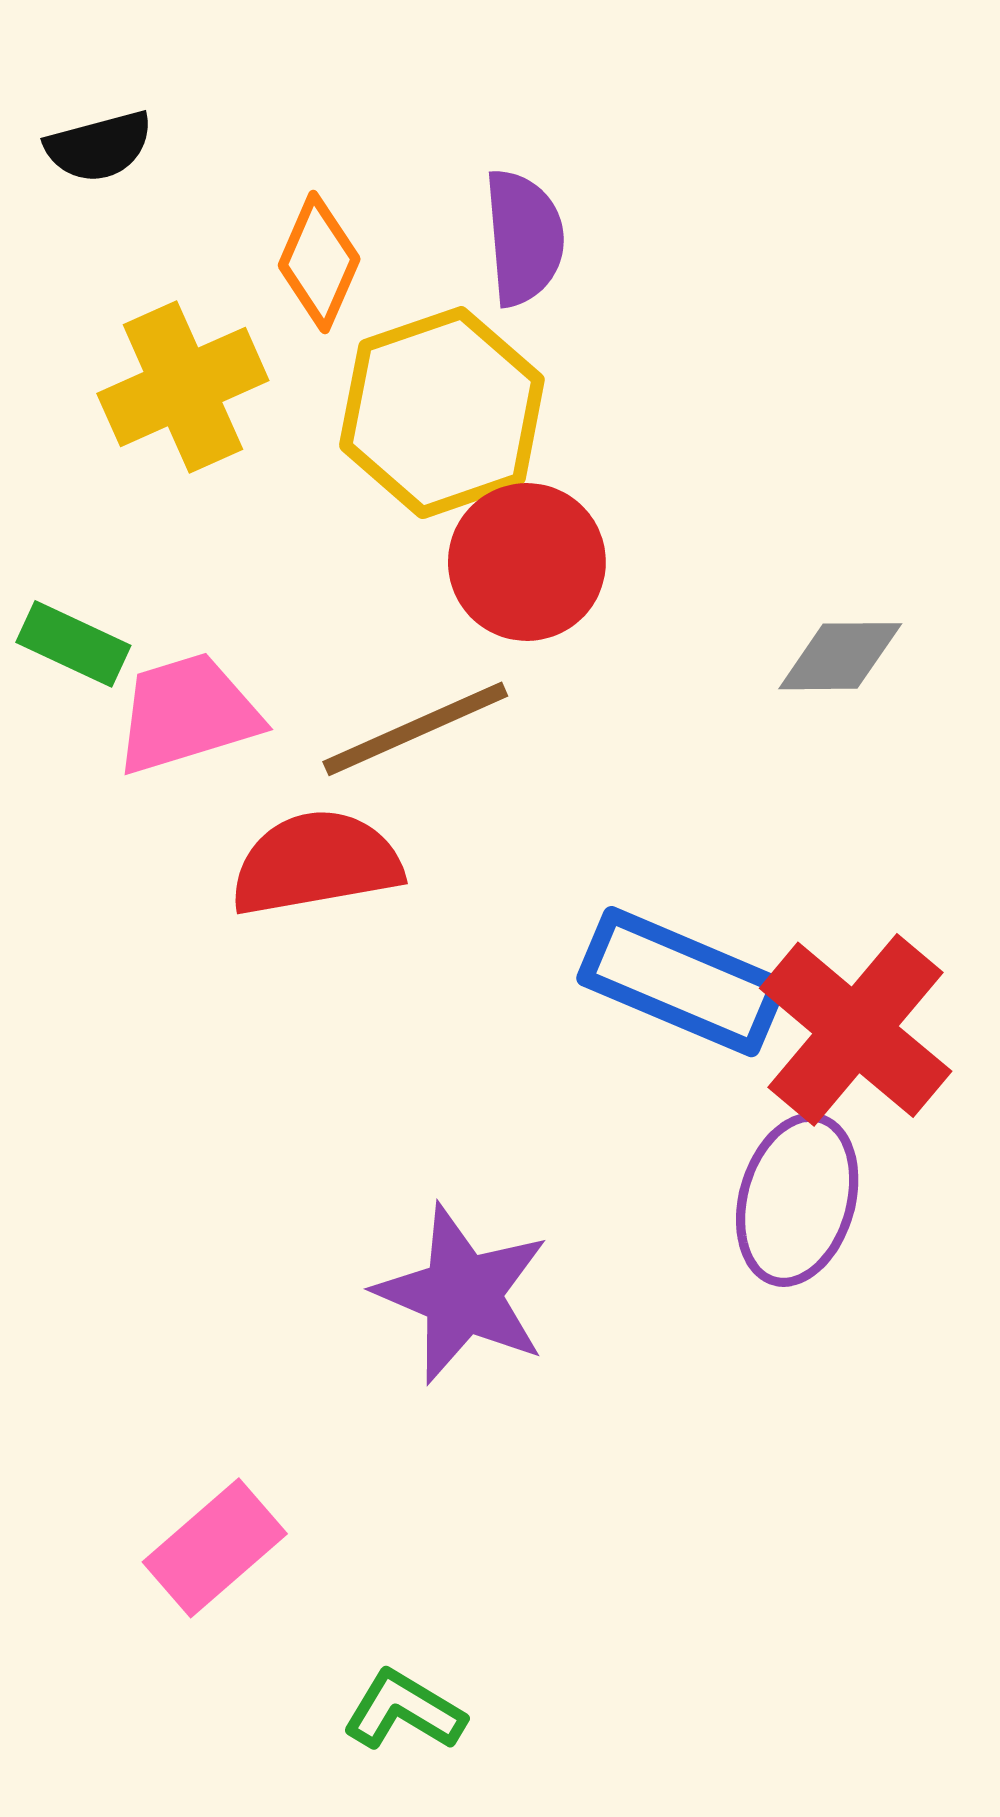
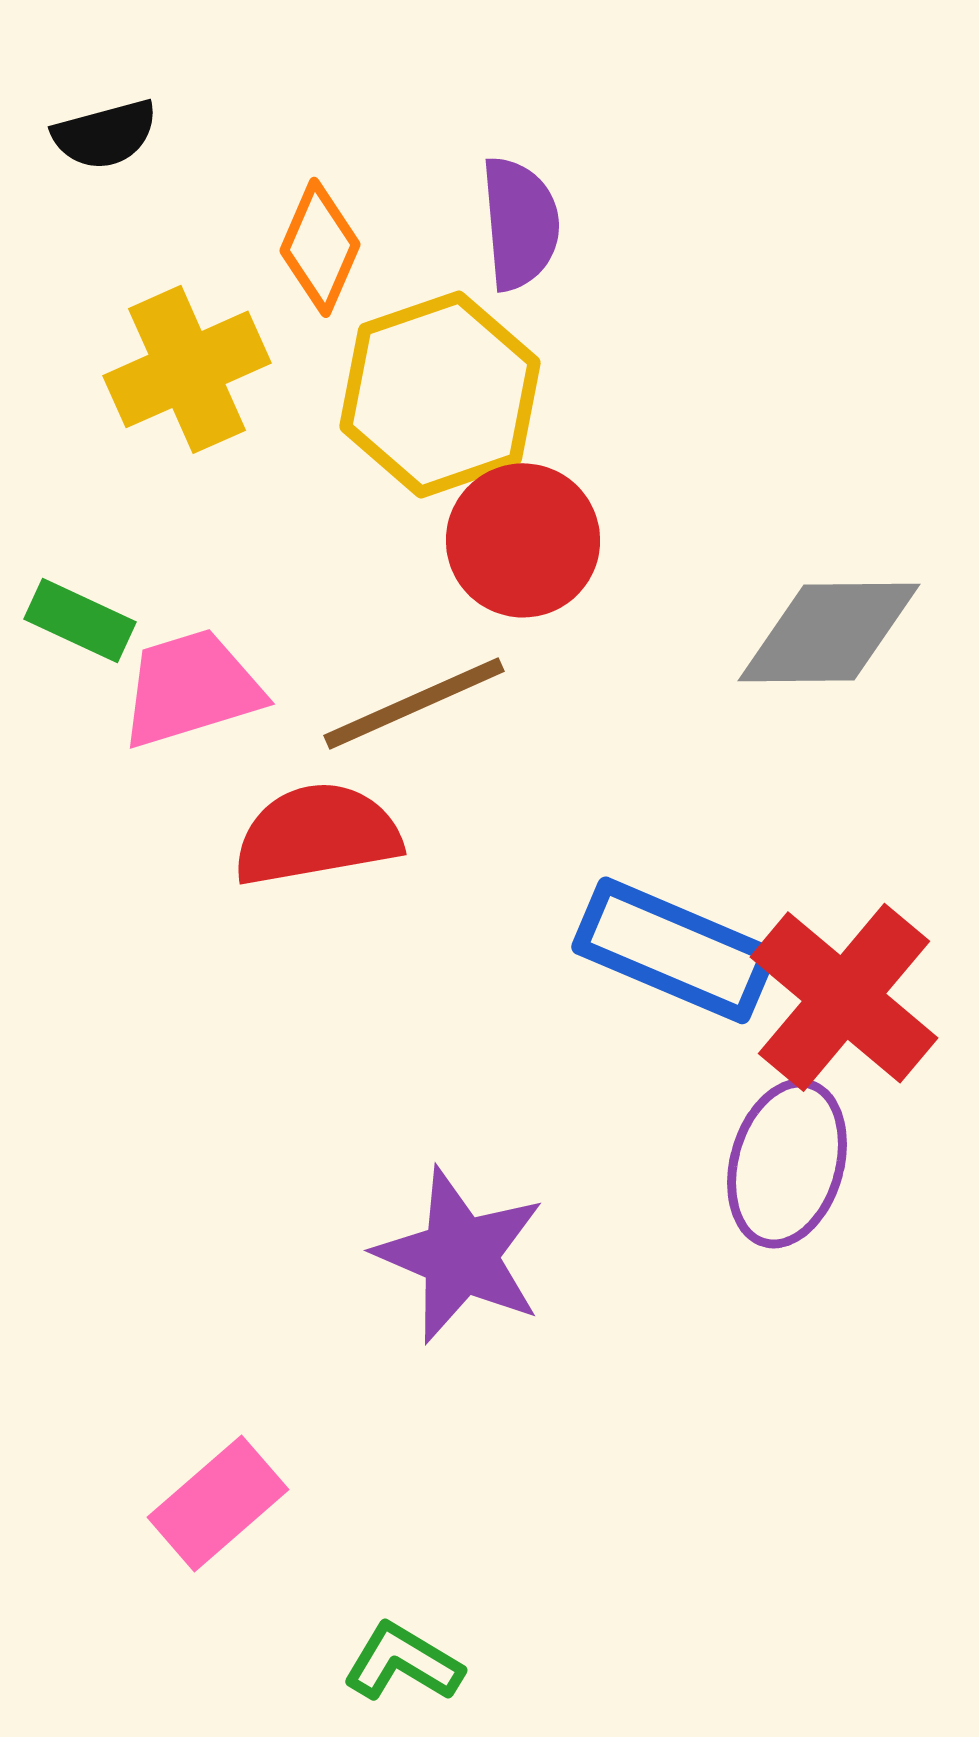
gray diamond: (840, 656) -> (829, 632), size x1.5

